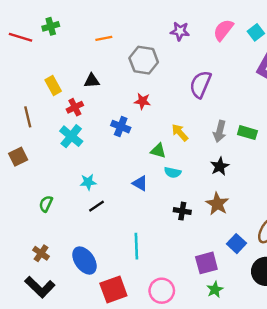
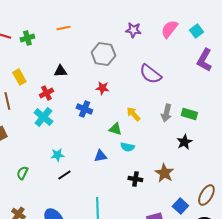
green cross: (51, 26) -> (27, 38), moved
orange line: (104, 38) -> (63, 28), moved
purple semicircle: (200, 84) -> (150, 74), turned -75
yellow rectangle: (53, 85) -> (19, 77), moved
black star: (220, 166) -> (184, 142), moved
blue triangle: (140, 183) -> (100, 156), turned -40

